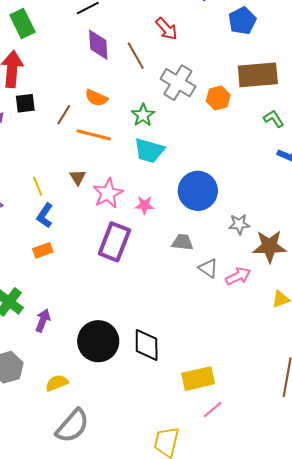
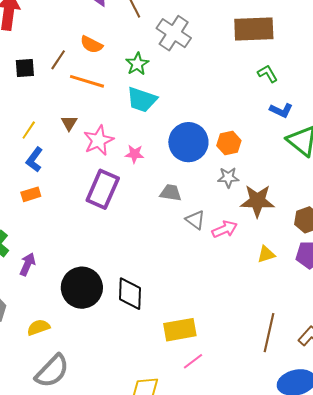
orange hexagon: (218, 98) -> (229, 143), moved
black square: (25, 103) -> (25, 68), moved
yellow line: (38, 186) -> (29, 130), turned 54

